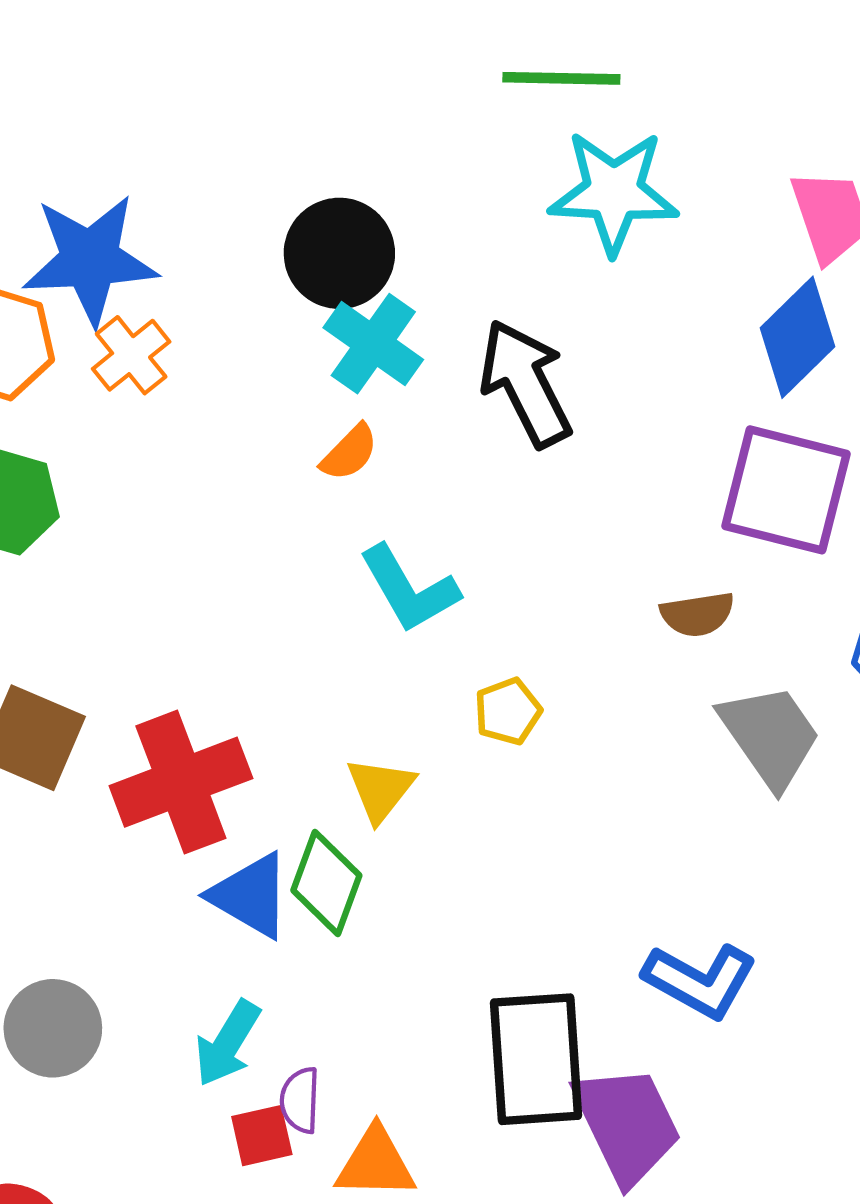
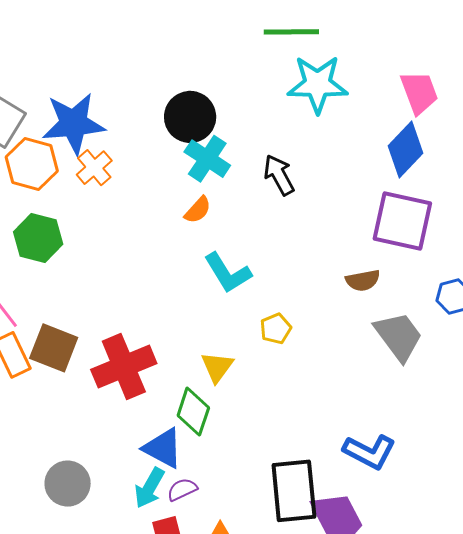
black arrow: (525, 383) -> (279, 175), size x0.7
blue triangle: (250, 896) -> (163, 448), moved
purple semicircle: (300, 1100) -> (182, 489), moved, turned 64

